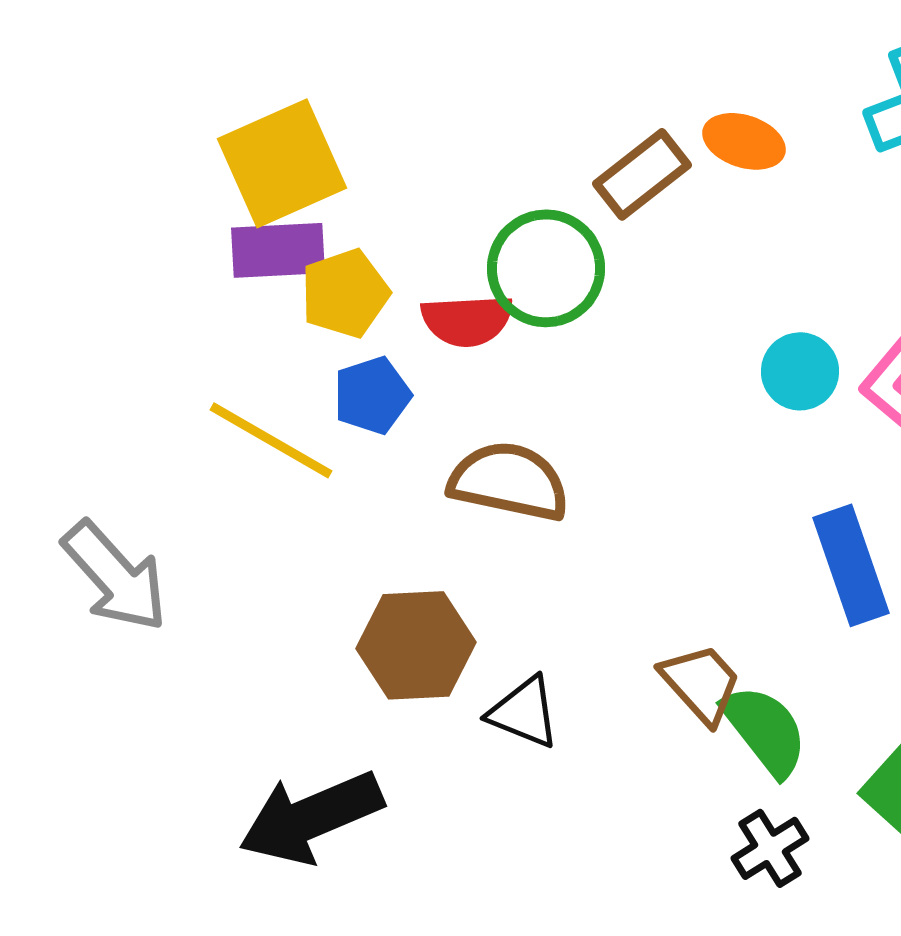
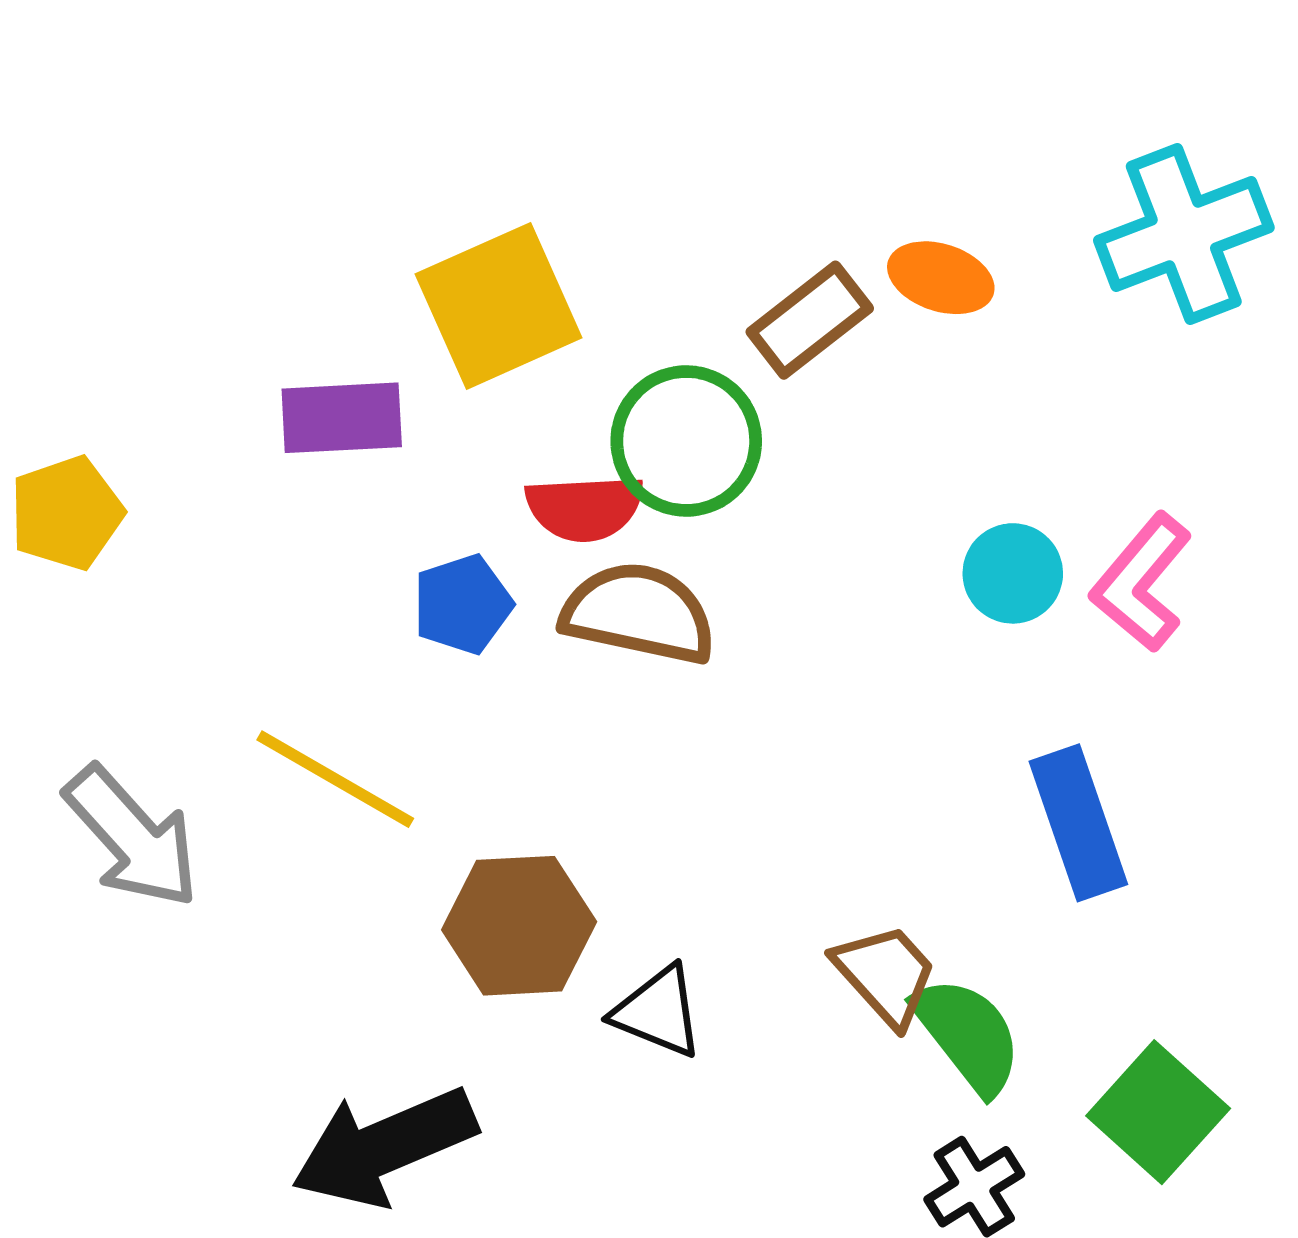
yellow square: (282, 163) -> (499, 306), moved
yellow pentagon: (345, 293) -> (67, 513), moved
yellow line: (271, 440) -> (335, 779), moved
brown semicircle: (509, 481) -> (639, 613), moved

